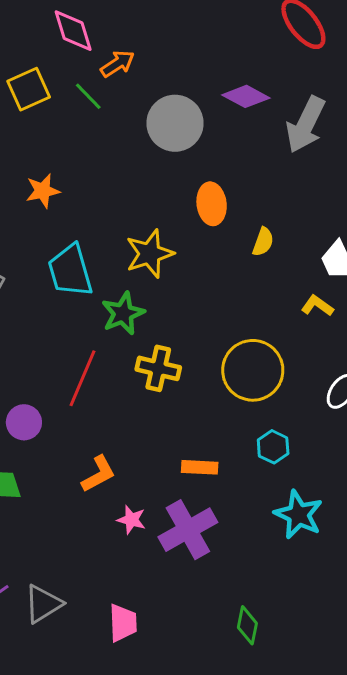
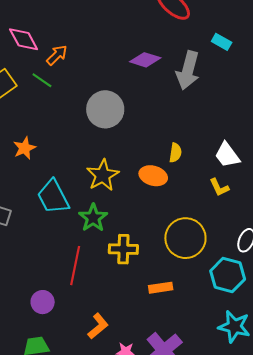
gray circle: (175, 123) -> (105, 109), moved
orange ellipse: (212, 204) -> (153, 176), moved, turned -56
yellow L-shape: (317, 306) -> (219, 187), turned -140
cyan hexagon: (273, 447) -> (228, 275), moved, size x1.6
orange rectangle: (200, 467) -> (161, 288), moved

